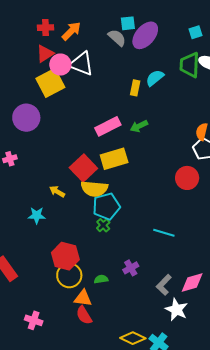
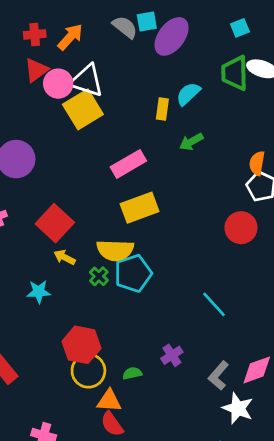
gray semicircle: (117, 38) -> (125, 27), moved
yellow square: (50, 83) -> (83, 109), moved
green arrow: (139, 126) -> (191, 142), moved
red square: (83, 168) -> (55, 223), moved
green cross: (103, 225) -> (99, 276), moved
cyan line: (164, 233) -> (214, 304), turned 35

